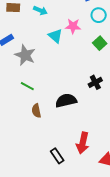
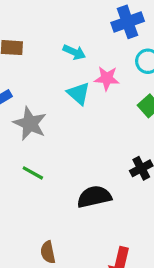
cyan arrow: (40, 10) -> (74, 52), moved
brown semicircle: (36, 111) -> (48, 252), moved

